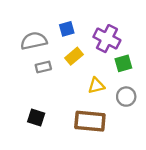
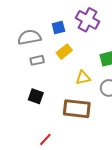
purple cross: (107, 39) -> (87, 20), moved
black square: (36, 117) -> (36, 96), moved

